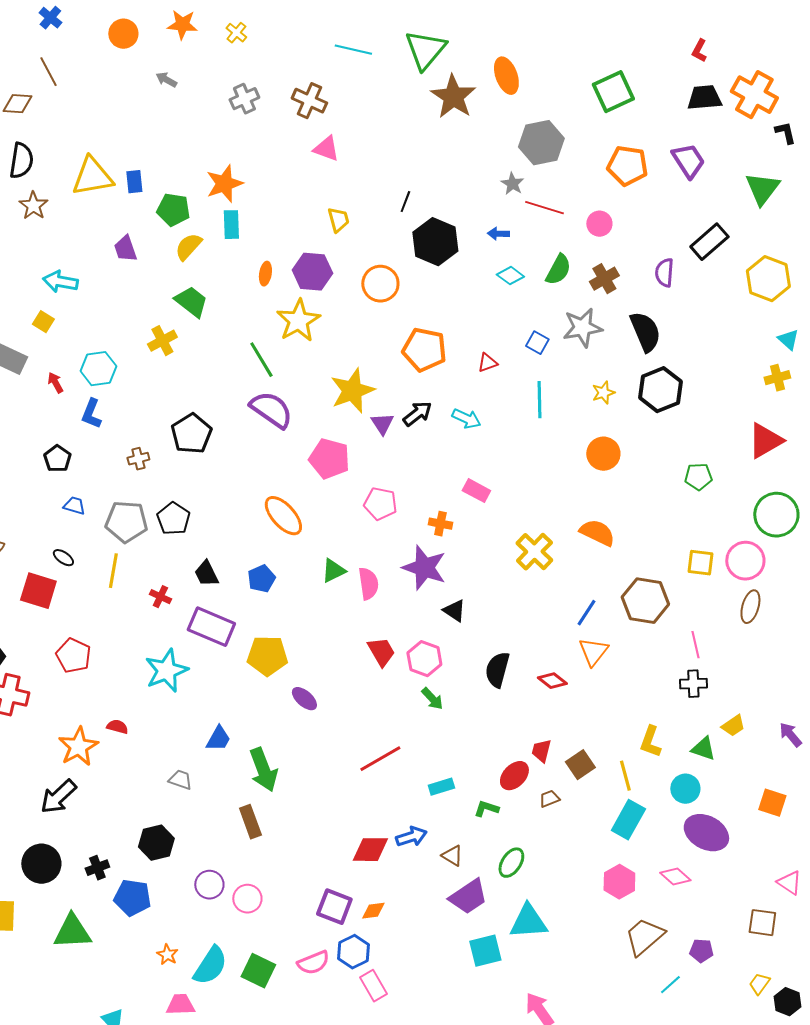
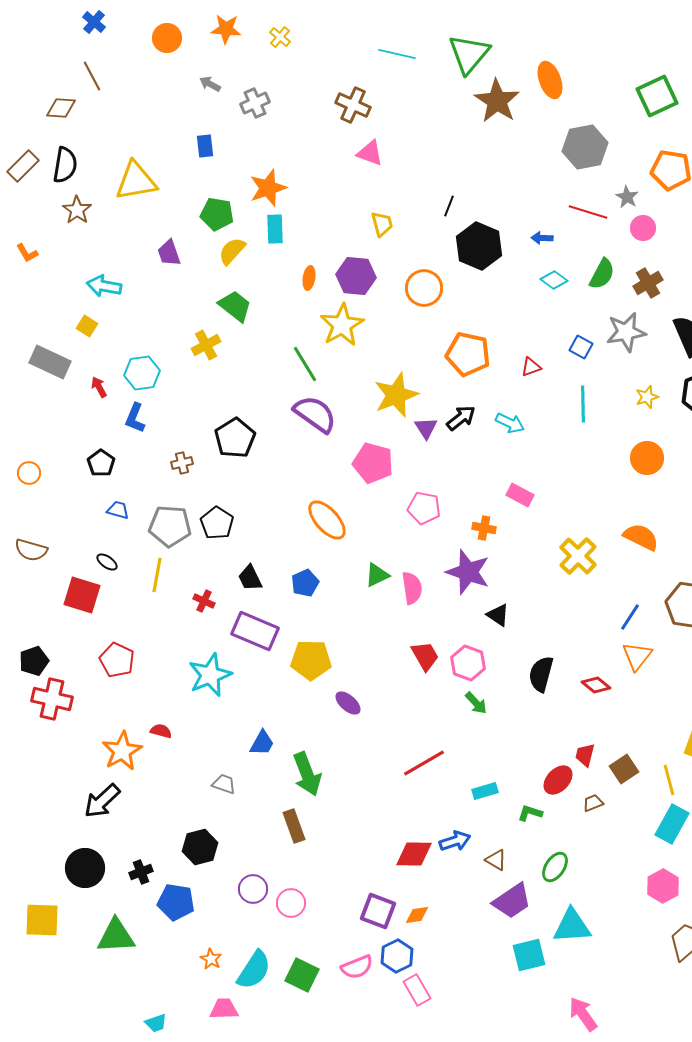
gray cross: (244, 99) -> (255, 103), moved
blue rectangle: (134, 182) -> (205, 146), moved
gray star: (512, 184) -> (627, 197), moved

